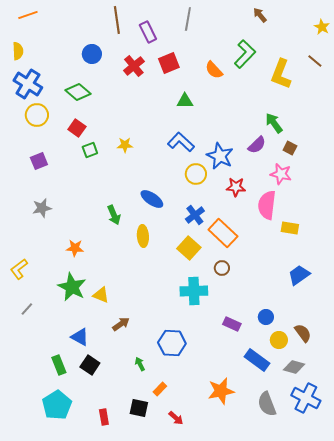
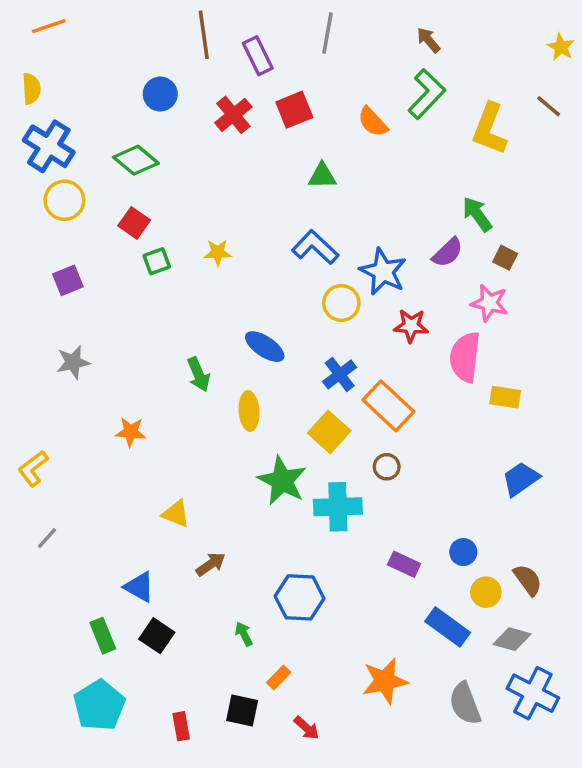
brown arrow: (260, 15) -> (428, 40), moved
green star: (72, 287) -> (282, 481), moved

